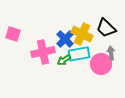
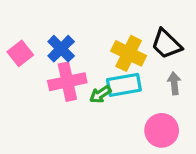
pink square: (13, 34) -> (20, 53), turned 35
blue cross: (65, 39) -> (61, 49), moved
pink circle: (101, 64) -> (162, 130), moved

